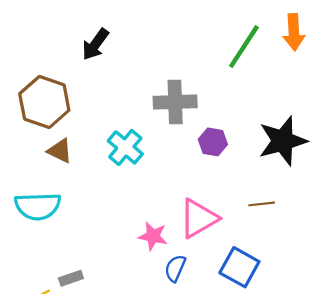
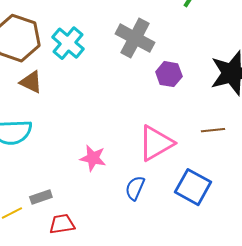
gray cross: (175, 102) -> (135, 38), turned 30
cyan cross: (125, 147) -> (68, 43), moved
pink star: (153, 236) -> (93, 158), moved

